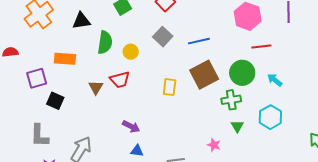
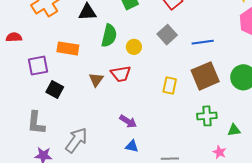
green cross: (231, 100) -> (207, 116), moved
green triangle: (237, 126) -> (234, 130), turned 48
pink star: (214, 145) -> (219, 152), moved

